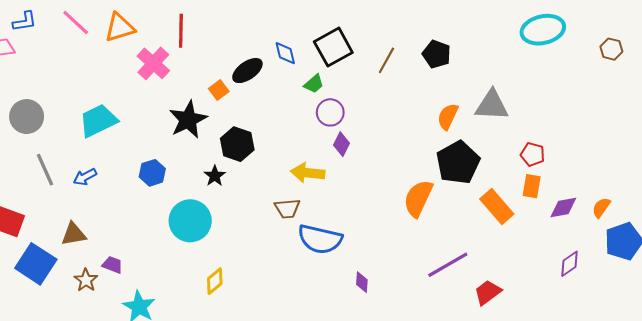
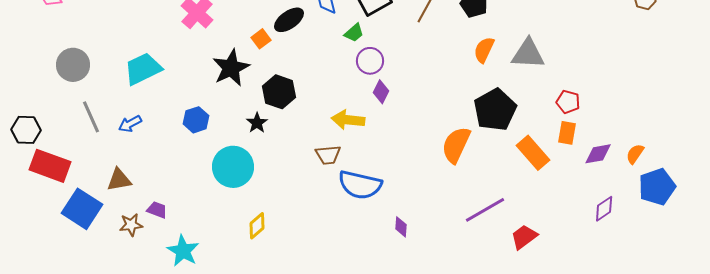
orange semicircle: (448, 117) -> (484, 50), moved
brown star: (86, 280) -> (131, 225), turned 30

